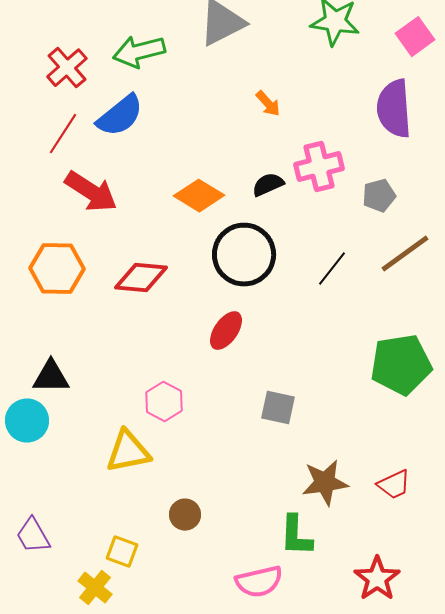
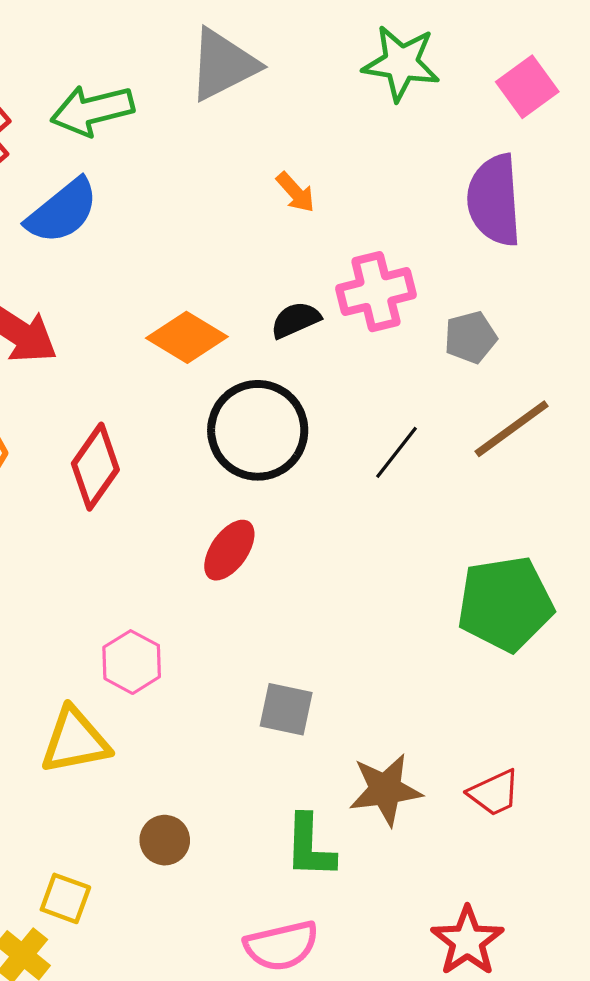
red diamond: (141, 278) -> (95, 467), turned -60
gray square: (278, 408) -> (286, 709), moved
green L-shape: (296, 536) -> (310, 846), moved

